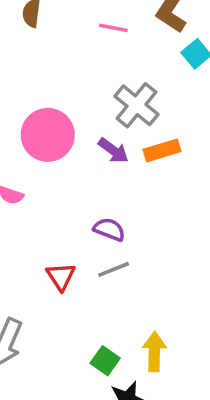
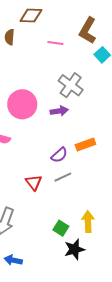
purple arrow: (113, 150) -> (59, 111), turned -42
orange rectangle: (162, 150) -> (85, 145), moved
purple semicircle: (109, 229) -> (59, 155), turned 120

